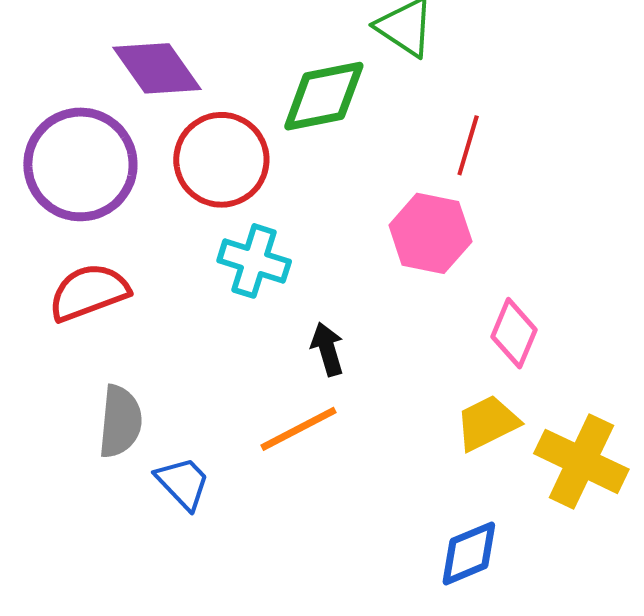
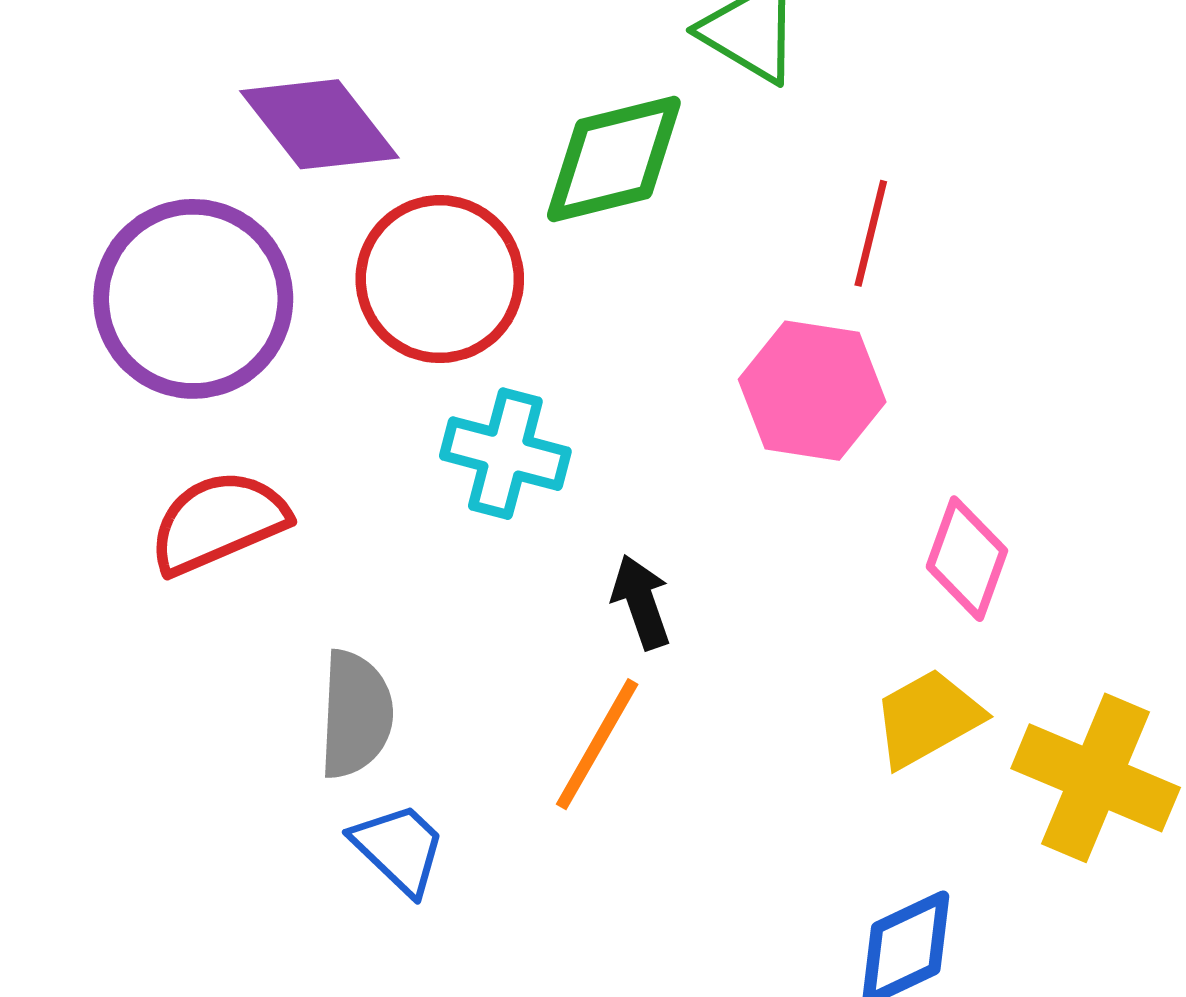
gray semicircle: (120, 422) -> (356, 714), moved
orange line: (298, 429) -> (597, 744), turned -30

